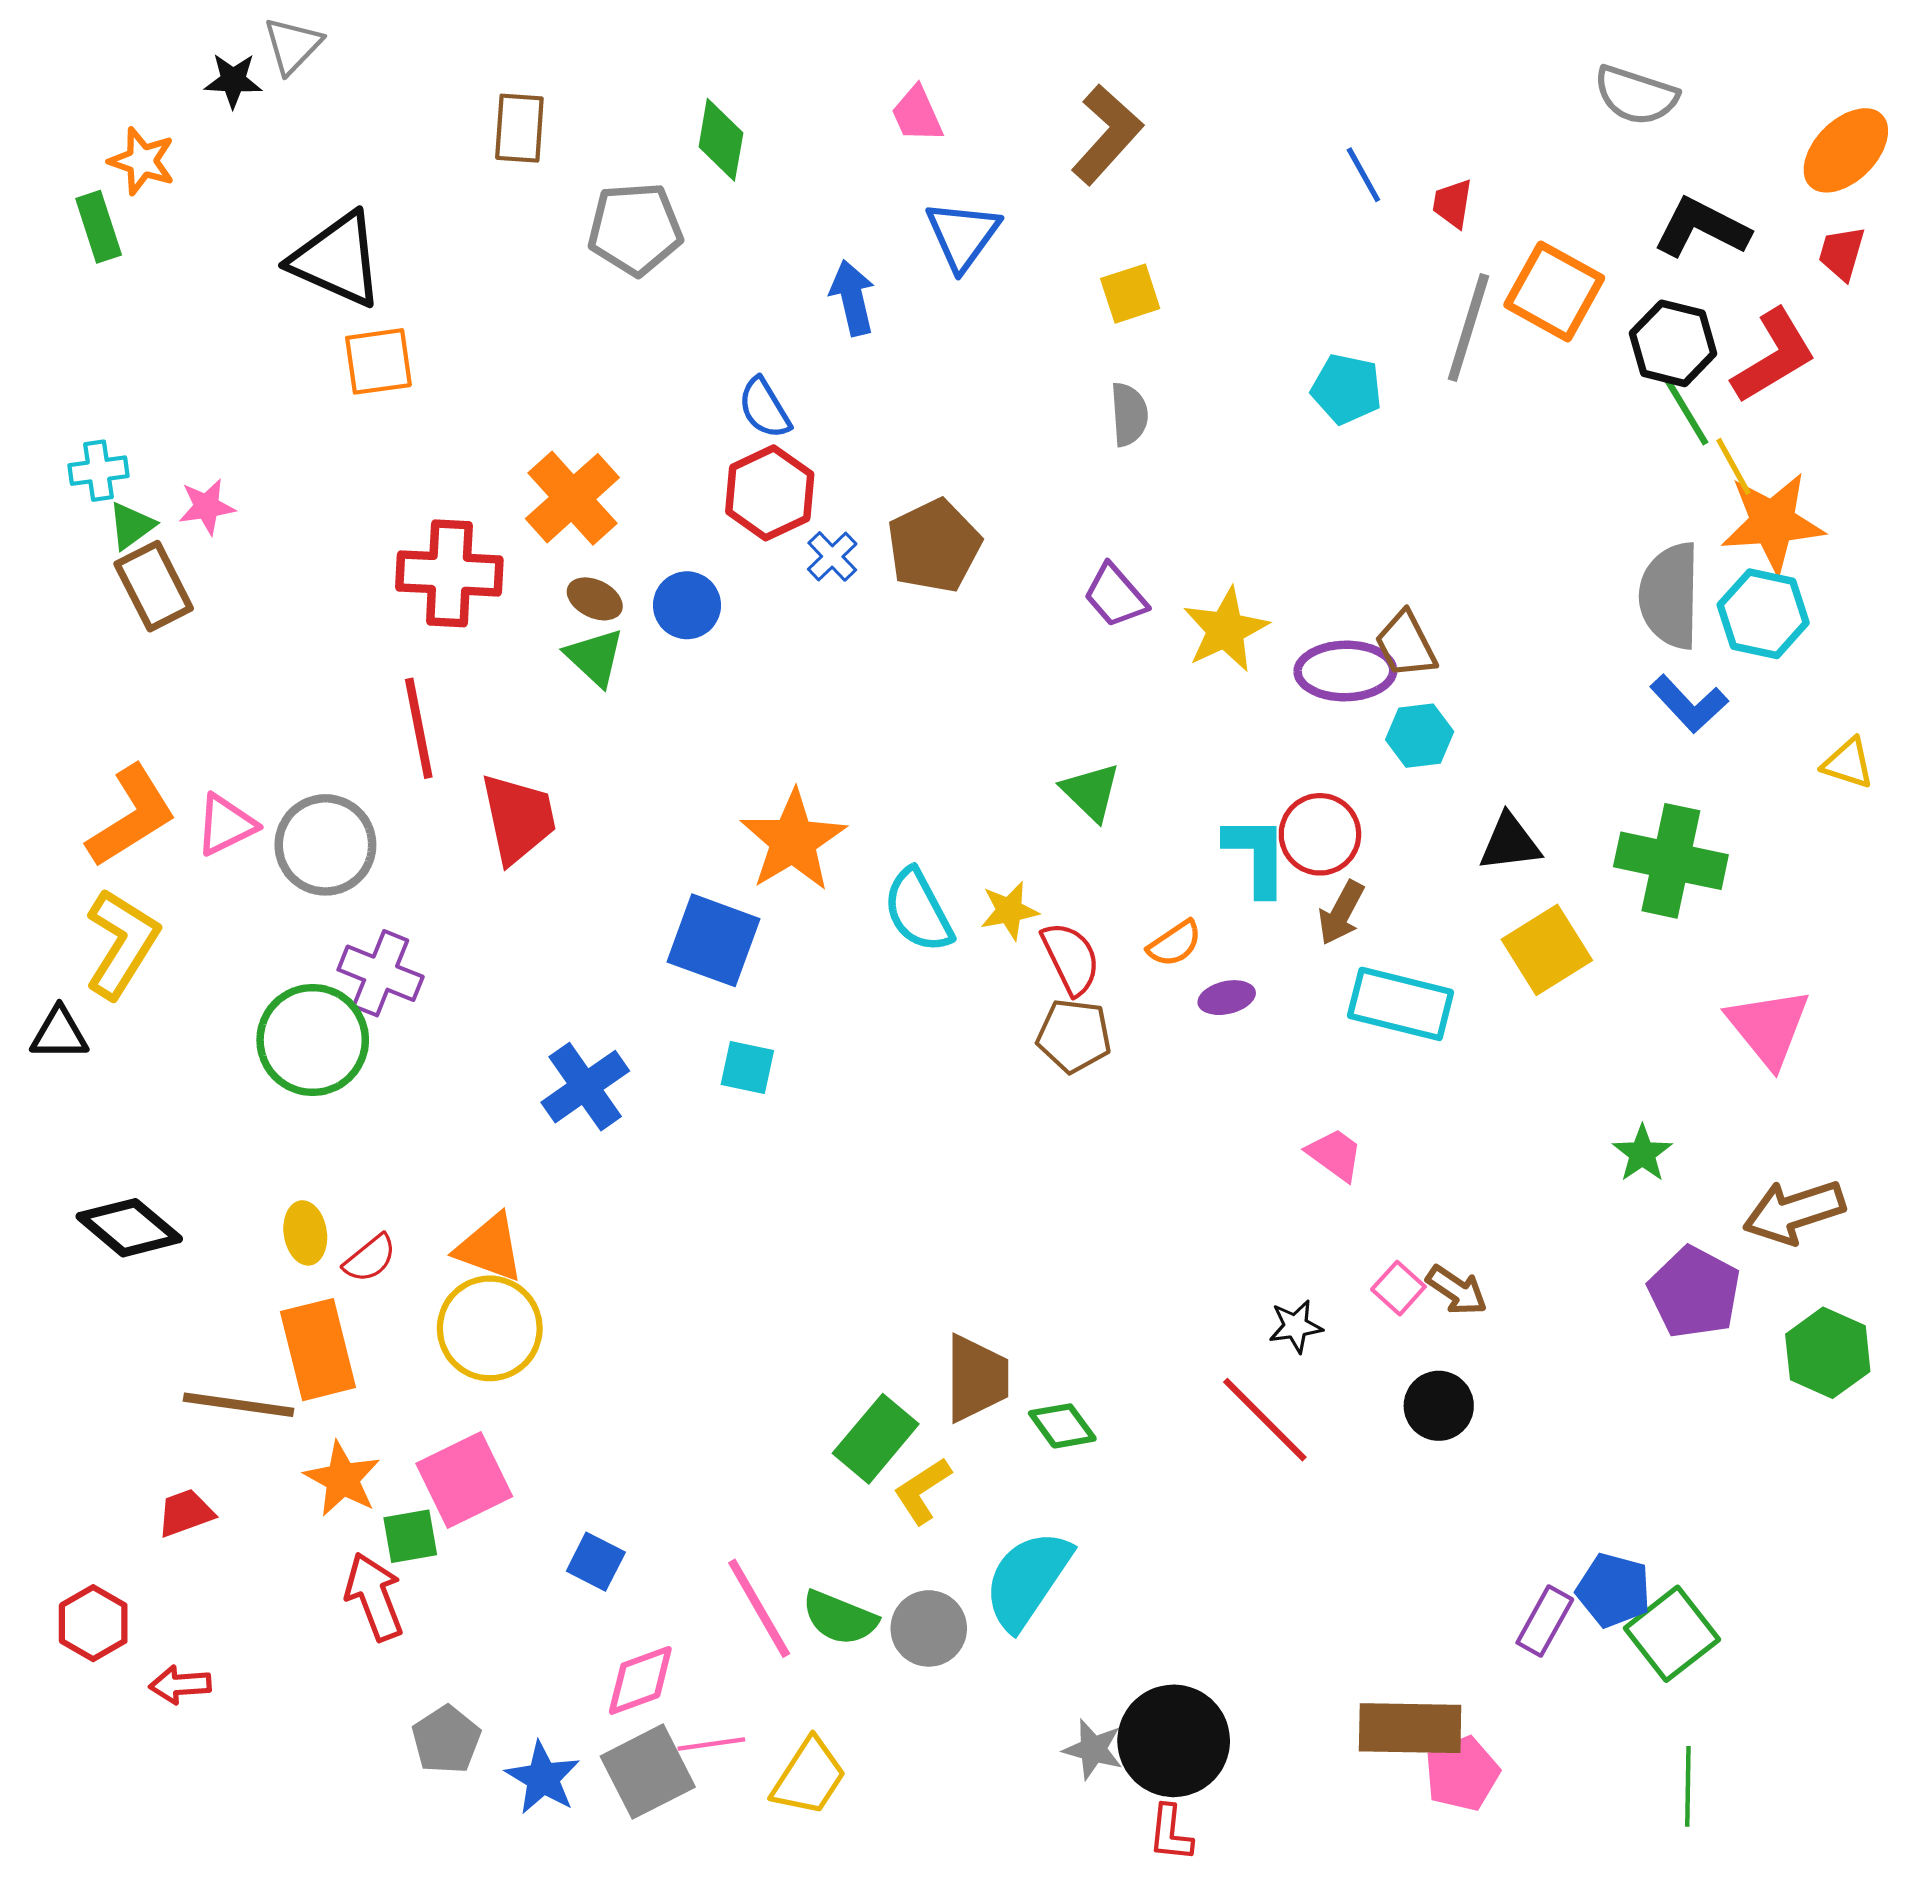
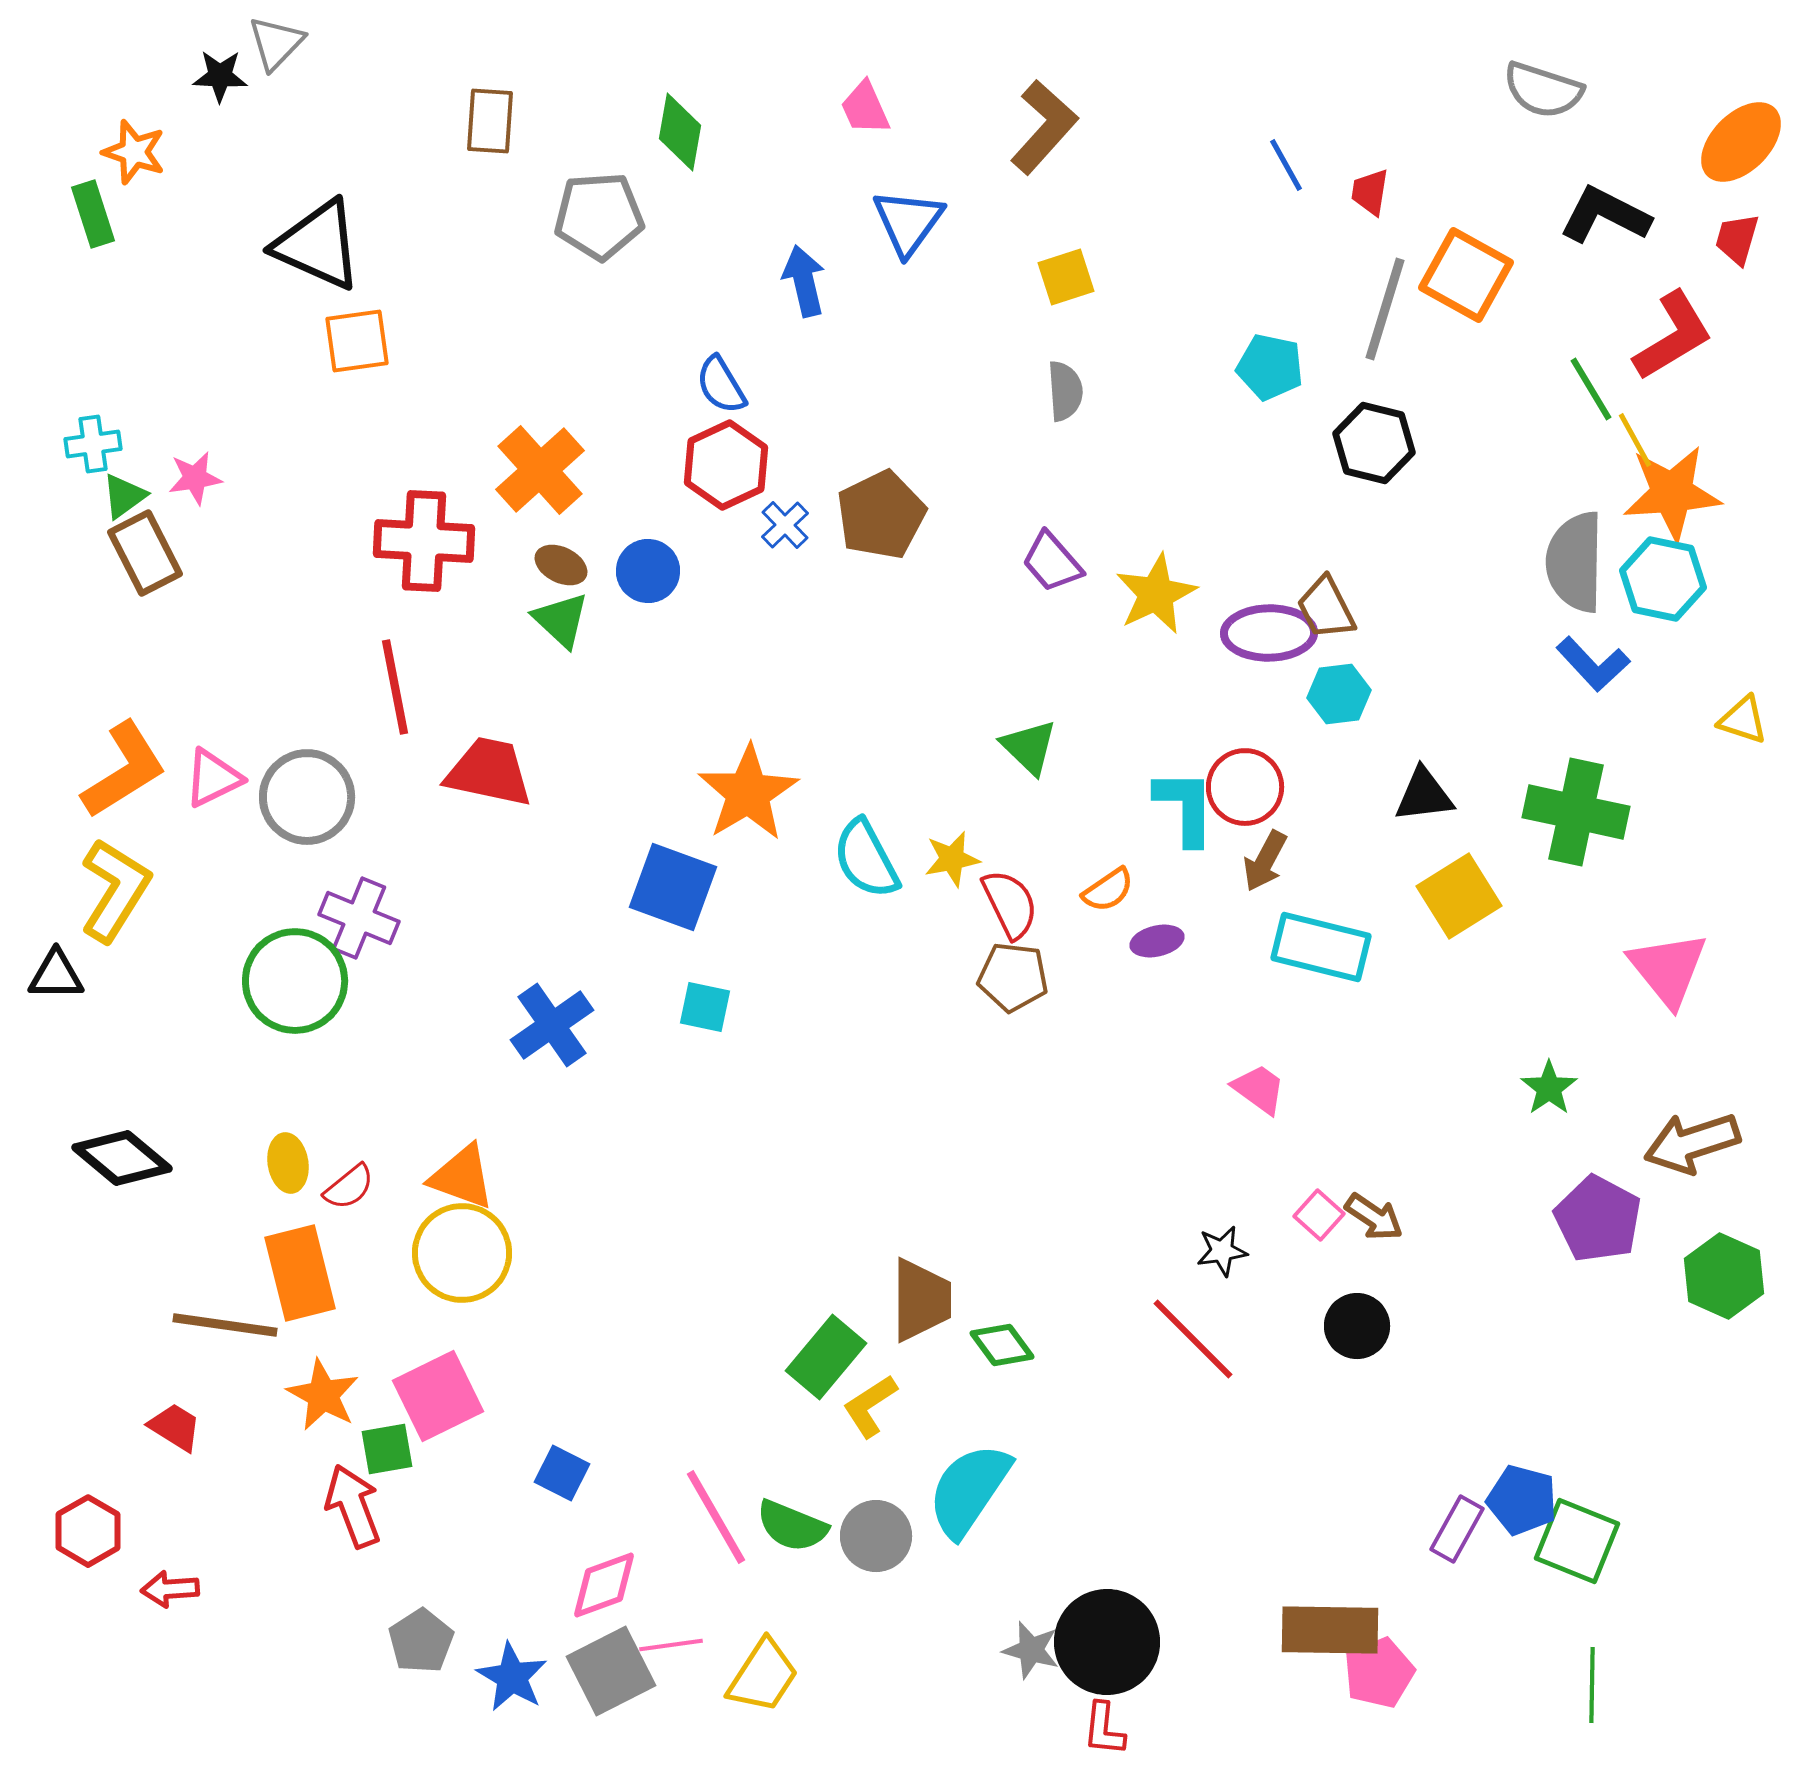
black hexagon: (1673, 343) -> (1374, 443), moved
red trapezoid: (518, 818) -> (489, 772), turned -66
red trapezoid: (185, 1513) -> (175, 1427), turned 52
green square: (1672, 1634) -> (1577, 1541), turned -30

